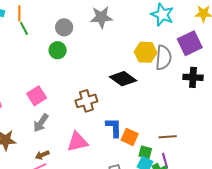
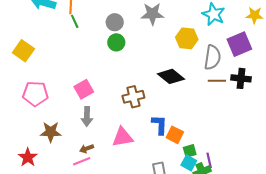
green circle: (58, 50) -> (116, 42), moved
yellow hexagon: (146, 52) -> (187, 38), moved
gray arrow: (41, 123) -> (87, 116), turned -36
brown line: (168, 137) -> (217, 81), moved
green square: (145, 152) -> (190, 151), turned -32

